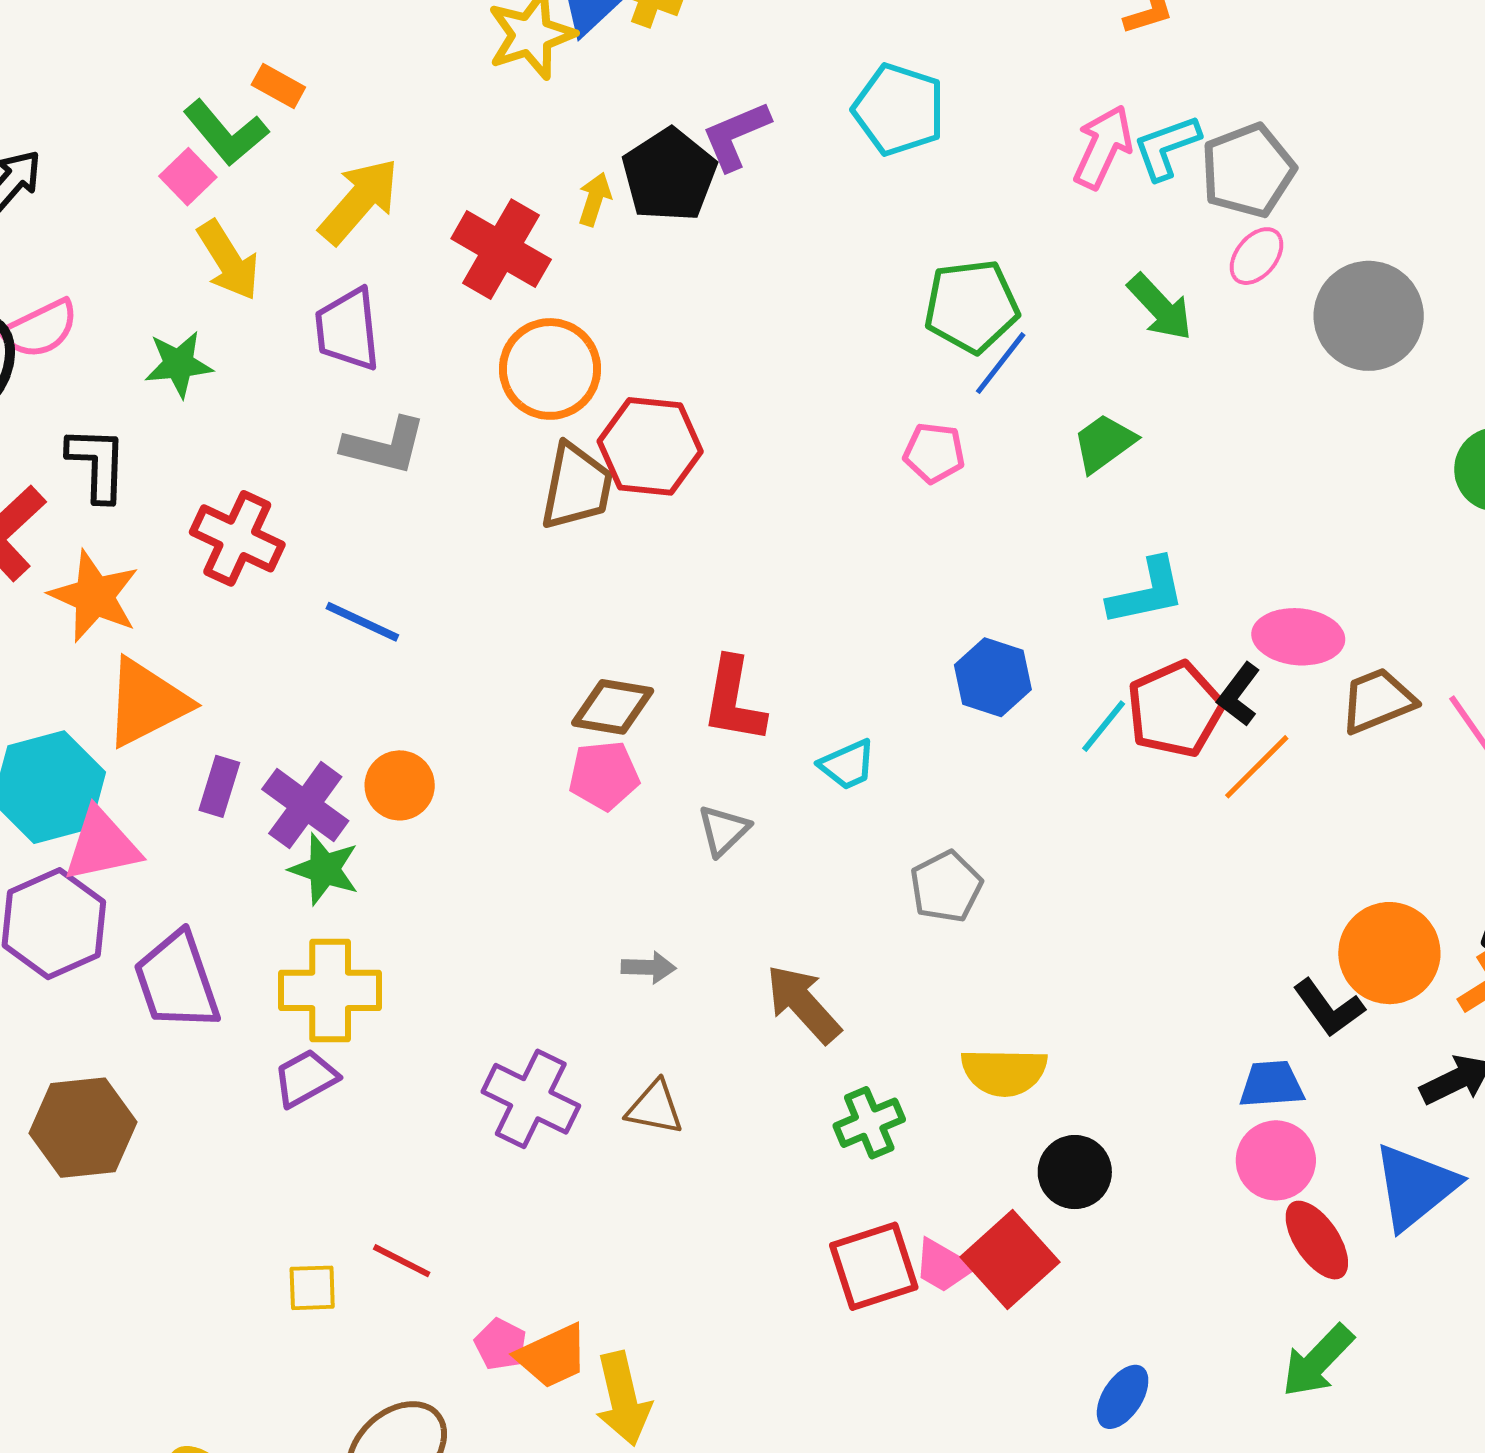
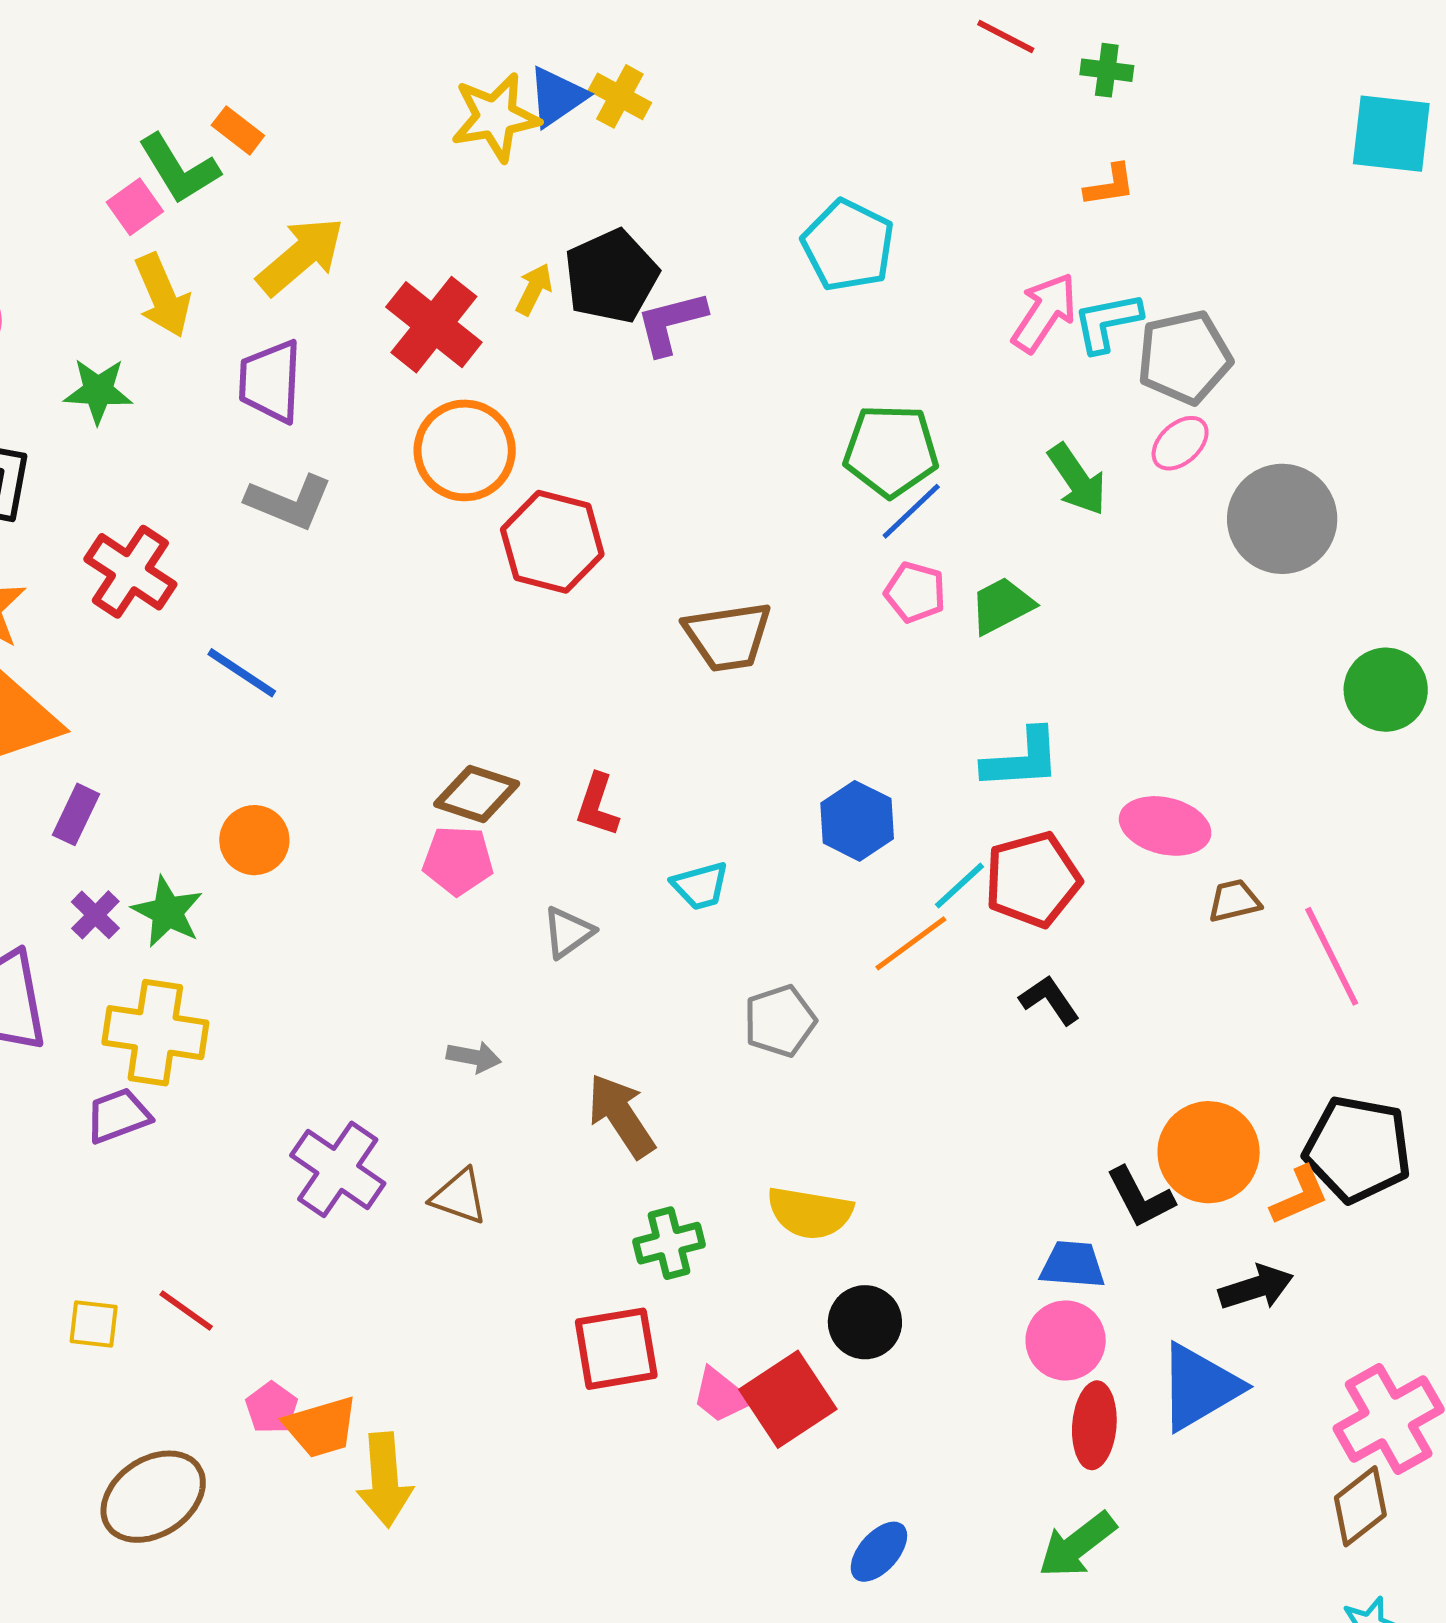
purple L-shape: (736, 136) -> (671, 323), moved
pink pentagon: (934, 453) -> (915, 592), moved
brown trapezoid: (577, 487) -> (728, 636), moved, turned 62
black L-shape: (1239, 694) -> (1049, 1000), moved, turned 100
red L-shape: (734, 700) -> (597, 805), size x0.7
brown trapezoid: (1378, 701) -> (1234, 901), size x0.7
orange line: (1257, 767) -> (911, 943), moved
purple cross: (305, 805) -> (95, 915), moved, size x0.6
red ellipse: (1317, 1240) -> (1094, 1425), turned 30
red square: (874, 1266) -> (616, 1349), moved

